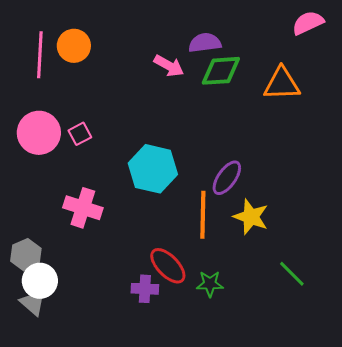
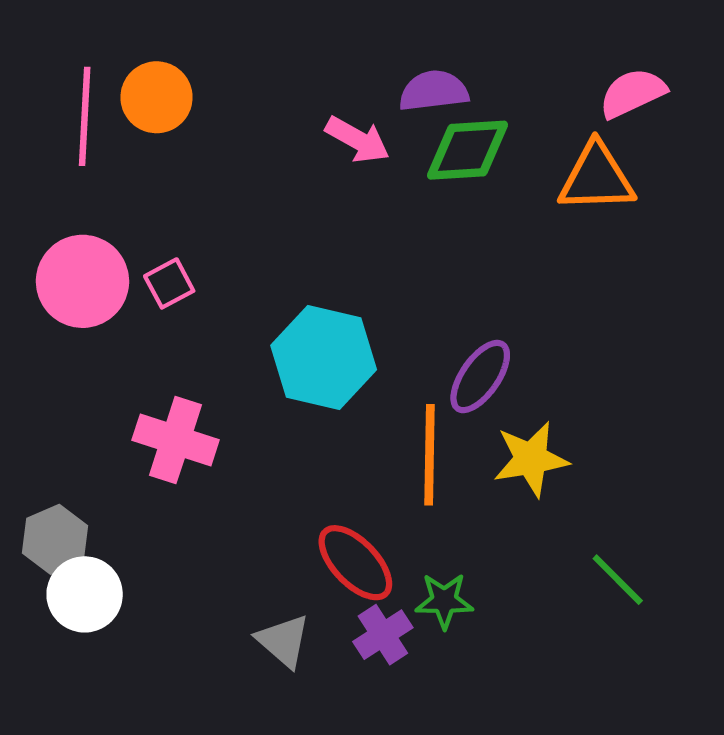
pink semicircle: (308, 23) -> (632, 93), moved
yellow star: (251, 217) -> (531, 459), turned -30
purple cross: (145, 289) -> (383, 635), moved, turned -36
gray triangle: (33, 303) -> (283, 641), moved

